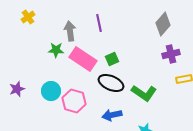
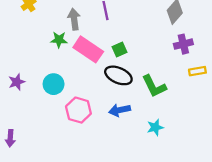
green L-shape: (144, 93) -> (154, 86), turned 30
pink hexagon: (74, 101) -> (78, 110), moved

